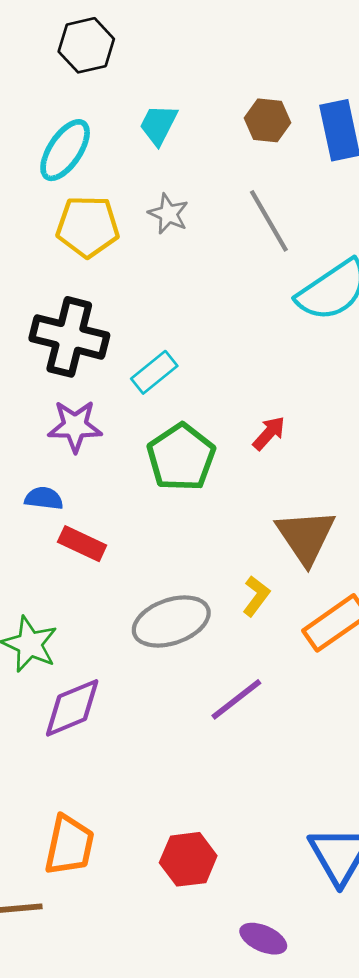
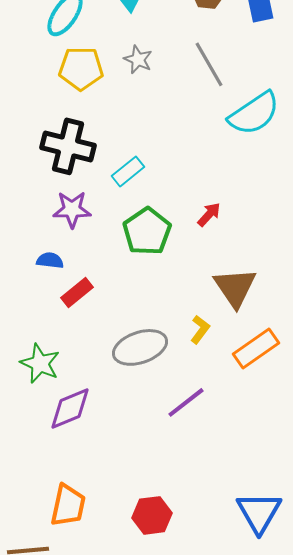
red rectangle: (82, 544) -> (77, 292), turned -64

